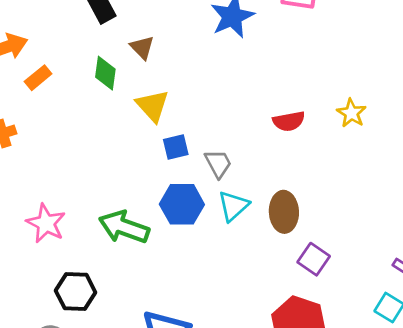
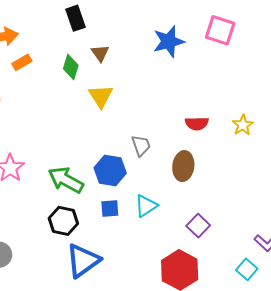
blue square: (176, 147) -> (110, 209), moved
cyan triangle: (233, 206) -> (146, 206), moved
brown ellipse: (284, 212) -> (183, 166), moved
black hexagon: (76, 291) -> (63, 221), moved

